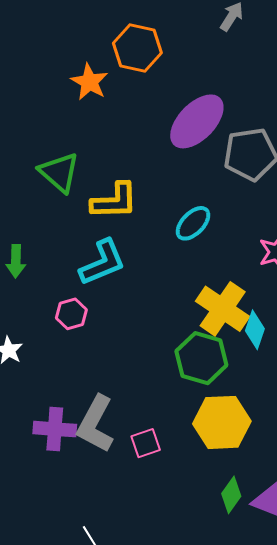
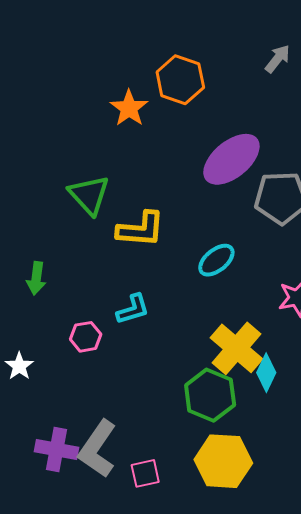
cyan L-shape: (102, 263) -> (133, 309), moved, size x0.7

